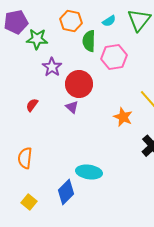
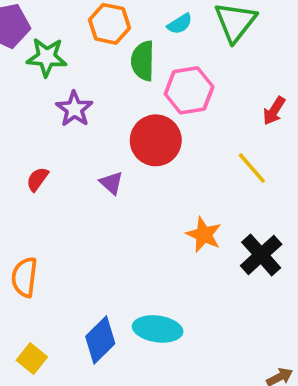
red circle: (79, 84) -> (156, 140), moved
orange star: (123, 117) -> (204, 235), moved
cyan ellipse: (89, 172) -> (158, 329), moved

